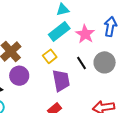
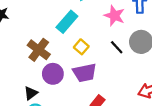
cyan rectangle: (59, 32) -> (67, 22), moved
purple trapezoid: (61, 81) -> (85, 73), moved, turned 100

